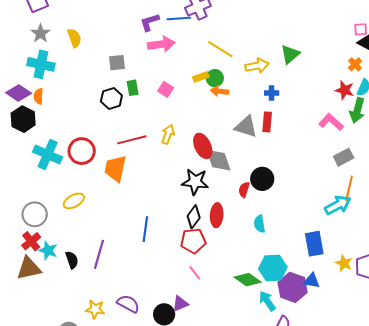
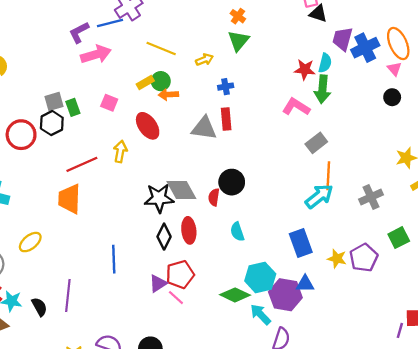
gray square: (117, 63) -> (54, 101), moved
orange cross: (355, 64) -> (238, 16), moved
yellow arrow: (257, 66) -> (204, 60), size x0.7
red ellipse: (203, 146) -> (148, 126), moved
red circle: (82, 151) -> (21, 135), moved
gray diamond: (219, 160) -> (181, 190), moved
red pentagon: (193, 241) -> (180, 274), moved
purple triangle: (180, 304) -> (158, 284), moved

